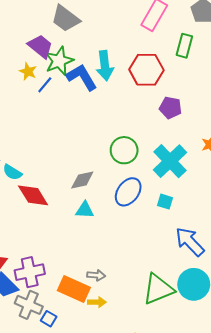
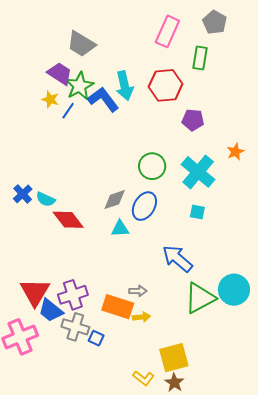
blue ellipse: (128, 192) -> (144, 206), moved
blue arrow: (190, 242) -> (178, 259), moved

